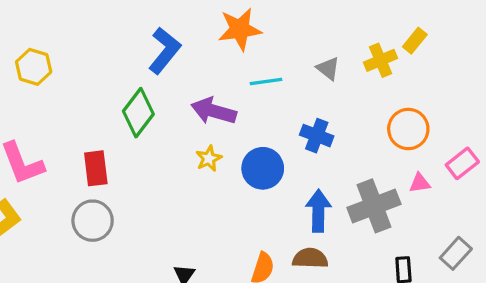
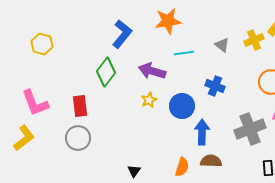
blue arrow: (318, 211) -> (202, 132), moved

